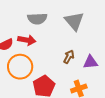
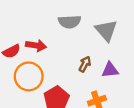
gray semicircle: (37, 19) -> (70, 22), moved
gray triangle: (74, 21) -> (106, 30), moved

